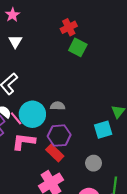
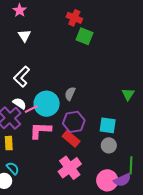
red cross: (69, 27) -> (74, 18), turned -35
gray semicircle: (58, 106) -> (70, 94), turned -64
pink line: (16, 118) -> (31, 109), turned -72
cyan square: (103, 130) -> (108, 125), moved, turned 30

